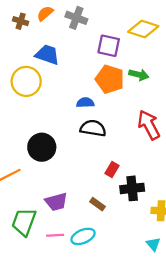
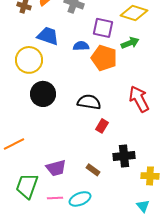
green arrow: (139, 75) -> (130, 43), moved, turned -36
blue semicircle: (85, 103) -> (81, 46), moved
black circle: (42, 147) -> (43, 94), moved
red rectangle: (112, 169) -> (102, 126), moved

